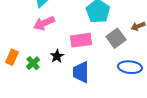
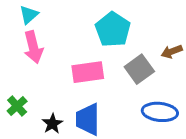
pink arrow: (44, 23) -> (33, 47), turned -80
black star: (57, 56) -> (52, 124), moved

